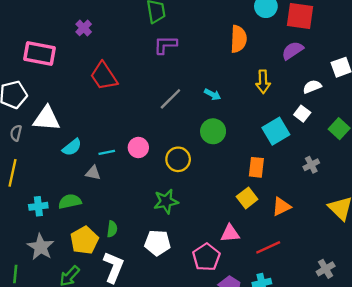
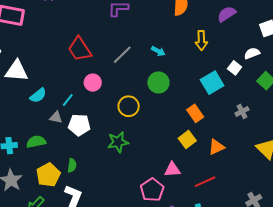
red trapezoid: (104, 76) -> (80, 49), moved
white semicircle: (312, 87) -> (252, 53), moved
pink circle: (138, 148) -> (93, 83), moved
cyan line: (107, 152) -> (68, 100), turned -40
orange rectangle: (256, 167) -> (195, 113), turned -42
white pentagon: (157, 243) -> (79, 125), moved

